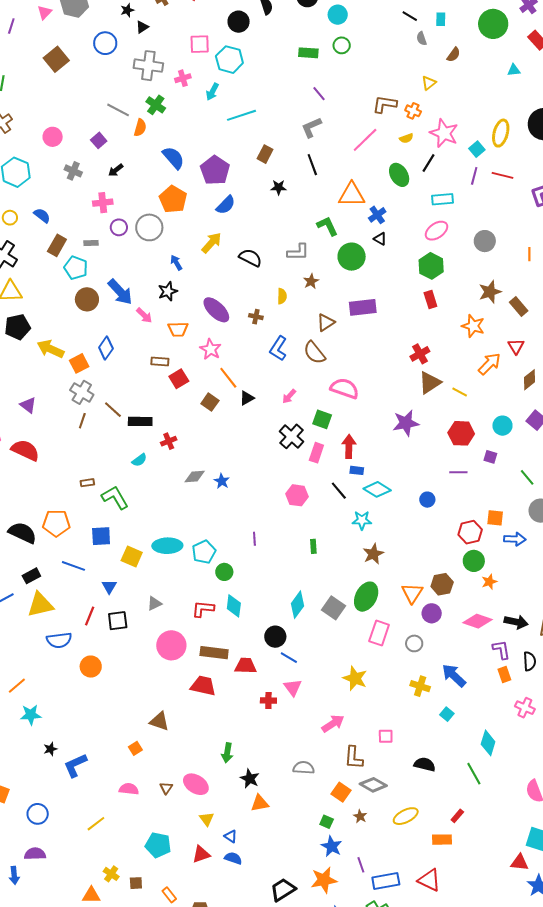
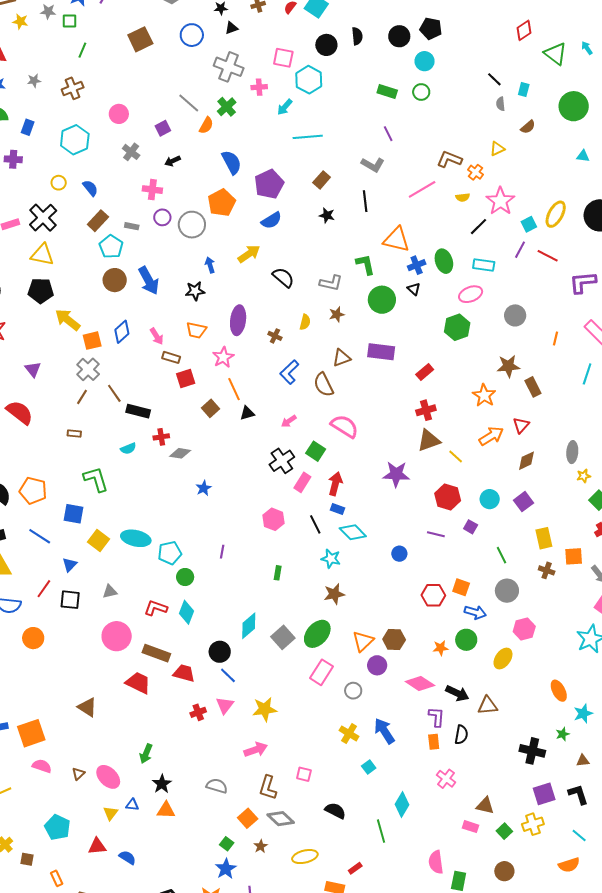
gray L-shape: (311, 127) -> (373, 165), turned -140
green ellipse: (399, 175) -> (444, 261), moved
red rectangle: (430, 299) -> (425, 372), moved, turned 54
purple ellipse: (216, 310) -> (238, 320), turned 40
pink arrow: (144, 315) -> (157, 336), moved
gray diamond: (195, 476) -> (180, 453), moved
brown rectangle: (87, 483) -> (74, 434), moved
green circle: (474, 561) -> (466, 640), moved
yellow star: (355, 678) -> (265, 709), moved, turned 30
red cross: (268, 701) -> (198, 712), turned -35
orange square: (135, 748) -> (31, 733), moved, size x2.0
blue triangle: (231, 836) -> (132, 805), moved, turned -40

